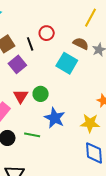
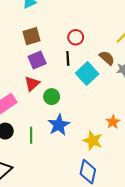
black line: (30, 44) -> (68, 58), moved
red triangle: (21, 96) -> (32, 84), moved
green line: (32, 135) -> (31, 135), turned 63

